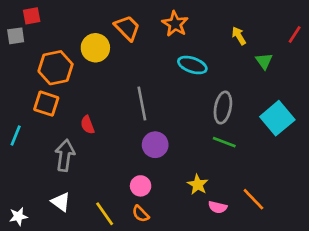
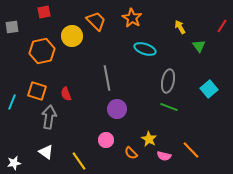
red square: (32, 16) -> (44, 12), moved
orange square: (46, 104) -> (37, 91), moved
cyan square: (277, 118) -> (209, 89), size x0.7
orange semicircle: (141, 214) -> (131, 153), moved

